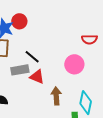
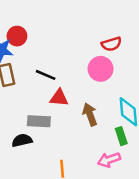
red semicircle: (89, 39) -> (111, 44), moved
gray rectangle: (20, 70) -> (39, 121), moved, turned 30

